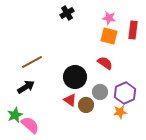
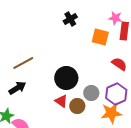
black cross: (67, 13) -> (70, 19), moved
pink star: (109, 18) -> (115, 18), moved
red semicircle: (105, 63) -> (119, 64), moved
orange star: (120, 112) -> (111, 113), size x1.5

